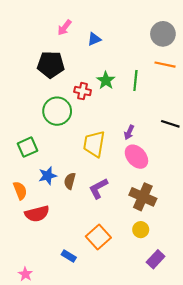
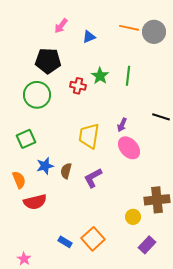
orange line: (165, 65) -> (129, 28), moved
green circle: (57, 111) -> (37, 95), moved
brown cross: (143, 197) -> (157, 200), moved, turned -30
orange square: (98, 237) -> (93, 239), moved

